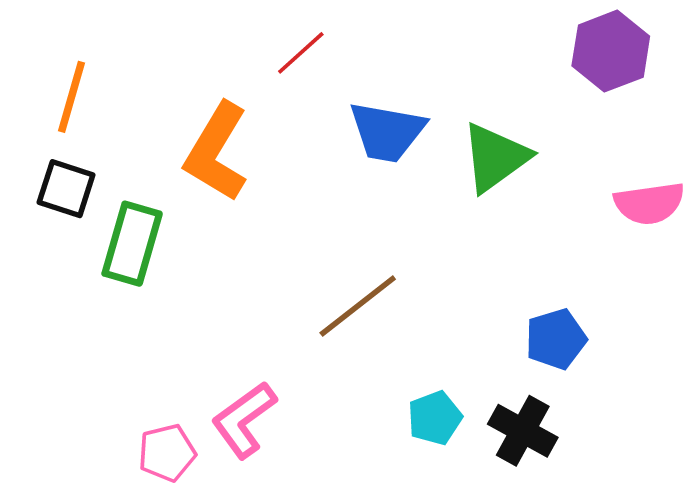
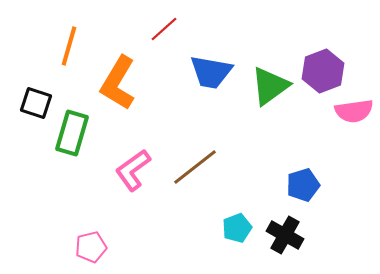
purple hexagon: (611, 51) -> (323, 71), moved
orange line: (72, 97) -> (69, 46), moved
pink L-shape: (244, 420) -> (133, 170), moved

